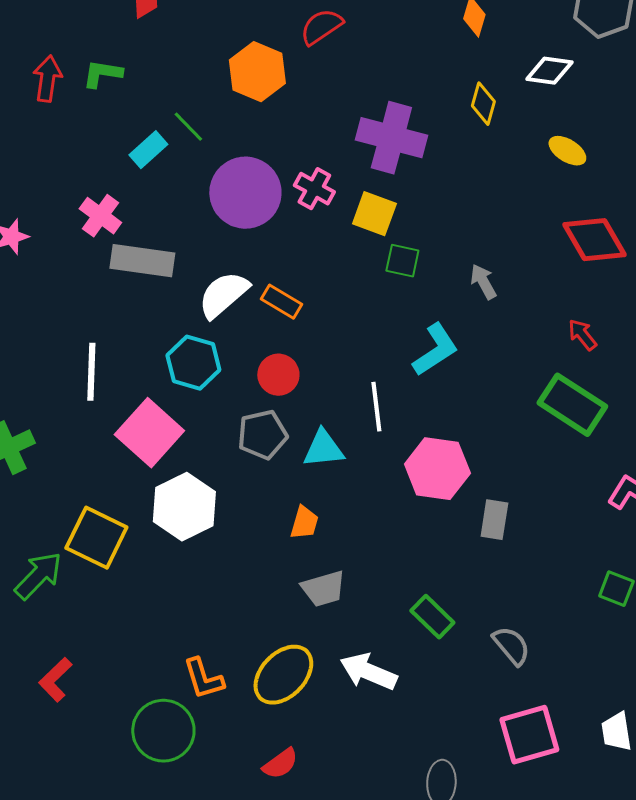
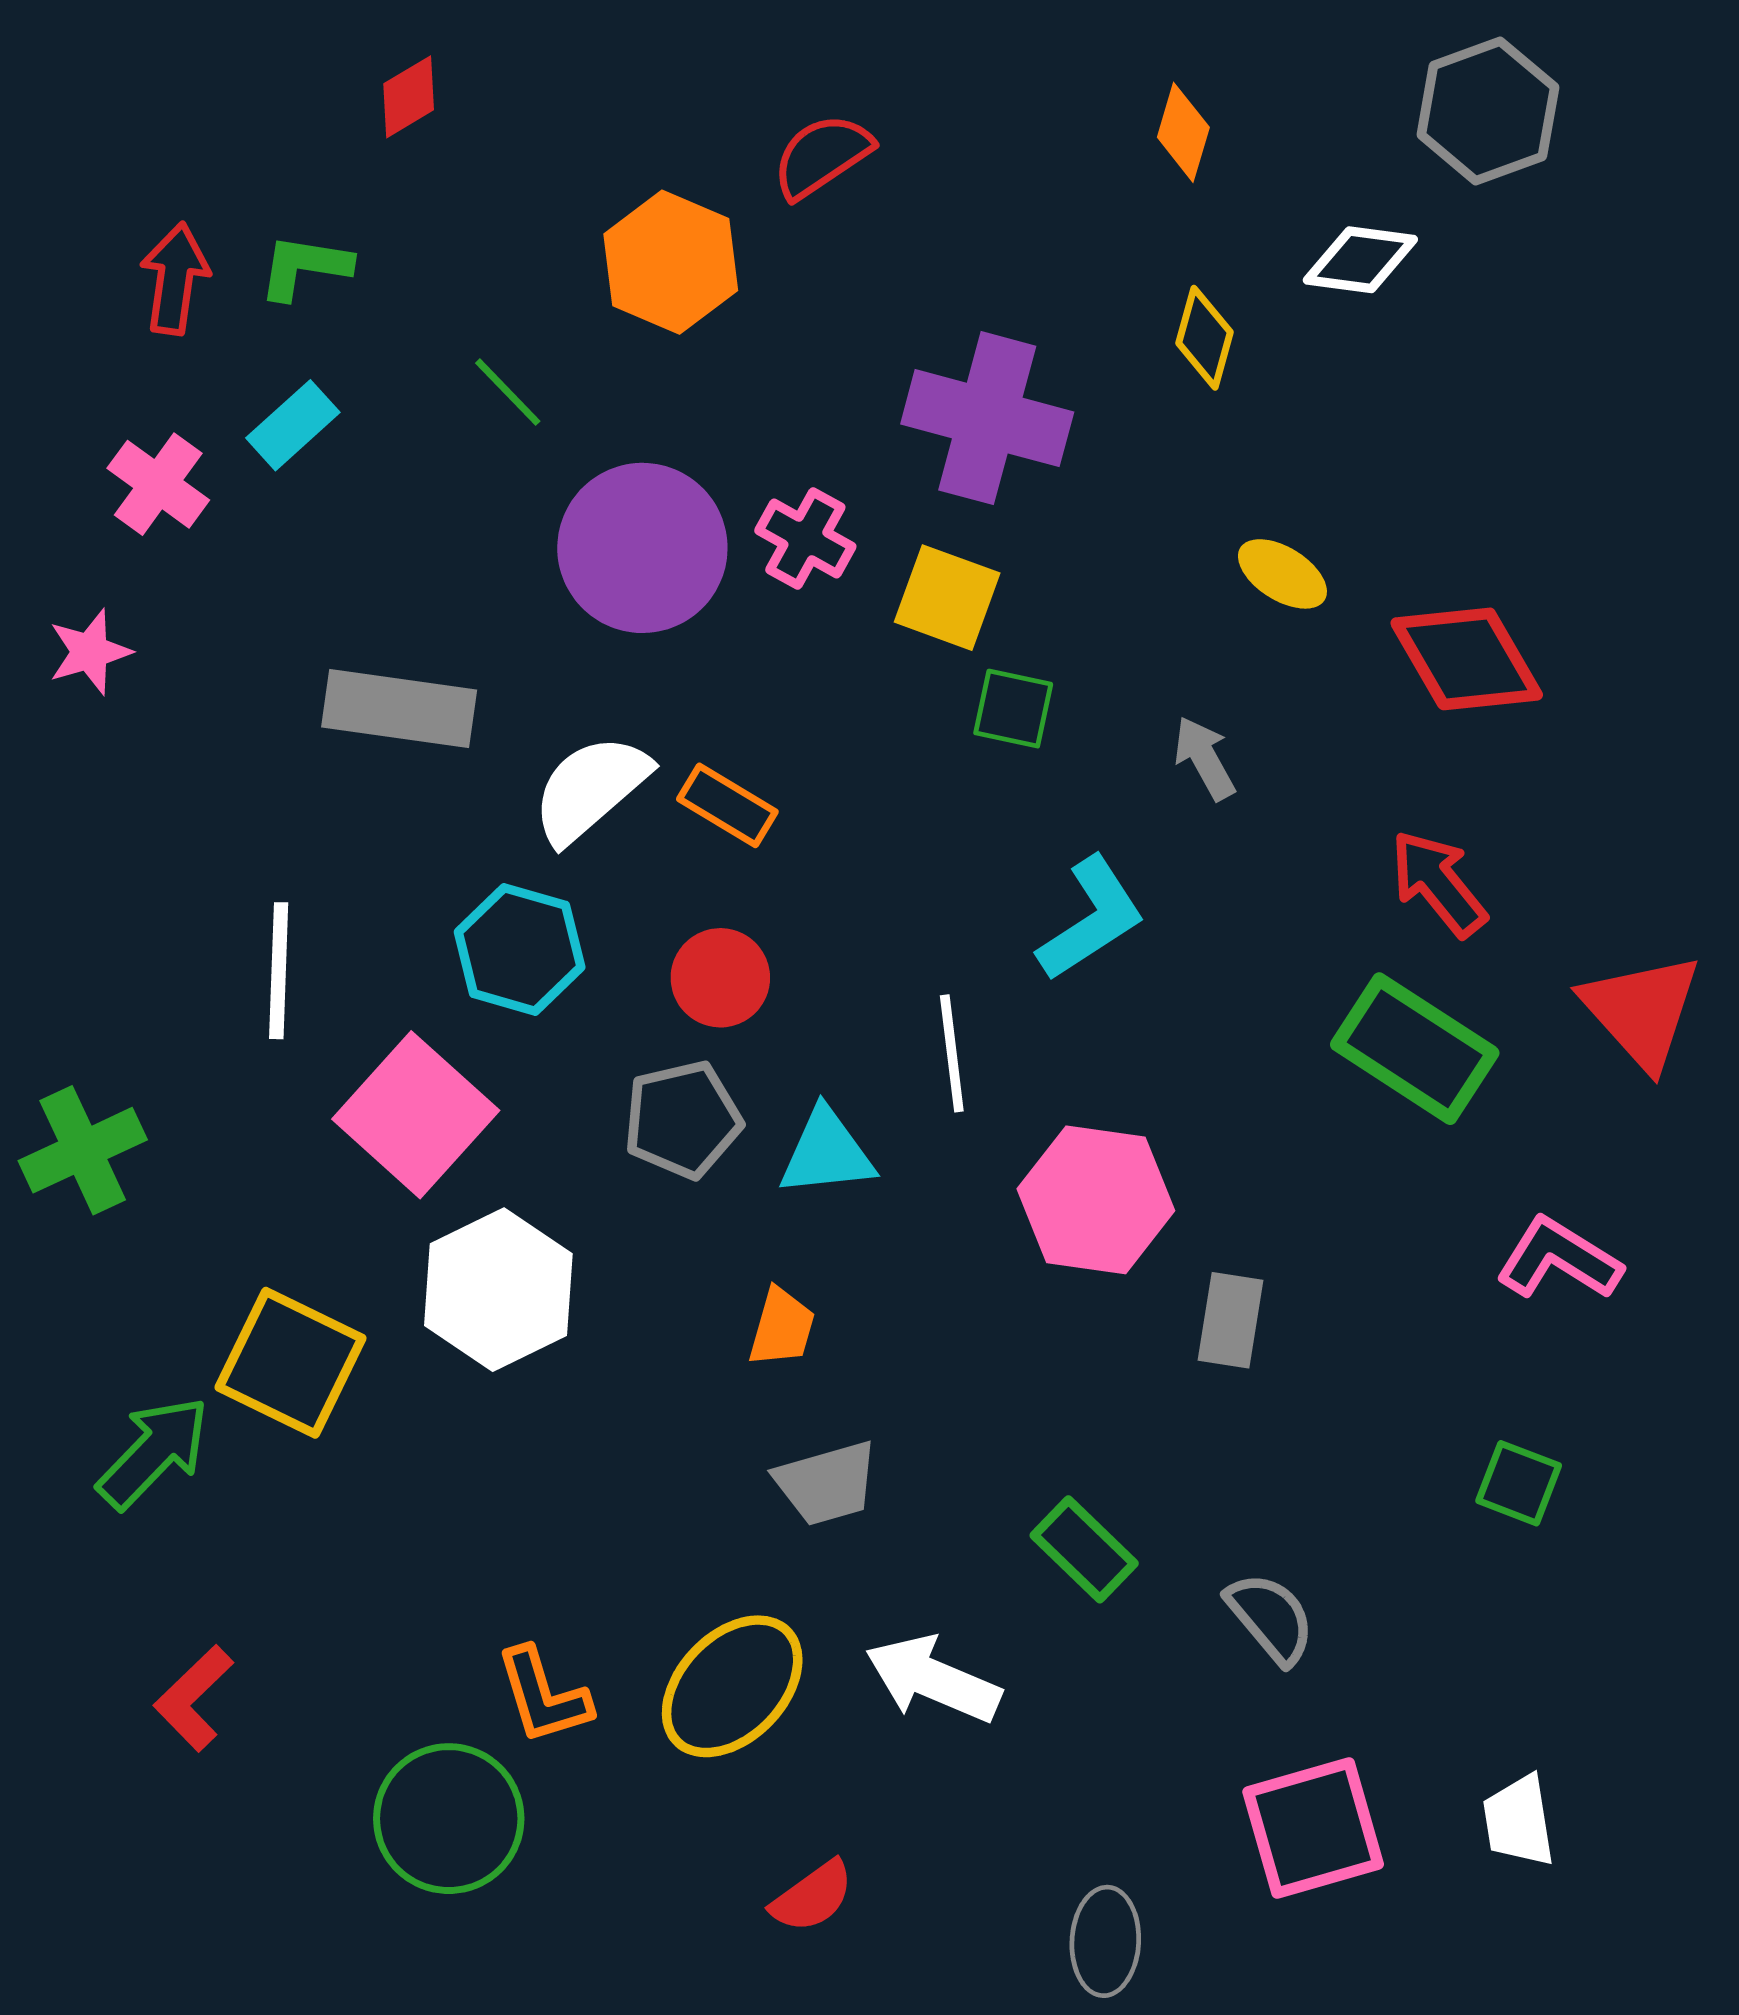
cyan rectangle: (148, 150) -> (293, 425), moved
yellow ellipse: (567, 151) -> (1282, 574), moved
pink cross: (100, 216) -> (158, 484), moved
red arrow: (582, 335) -> (1438, 883), size x1.4
red semicircle: (280, 764) -> (812, 1897), moved

